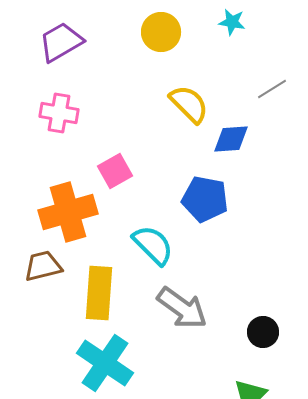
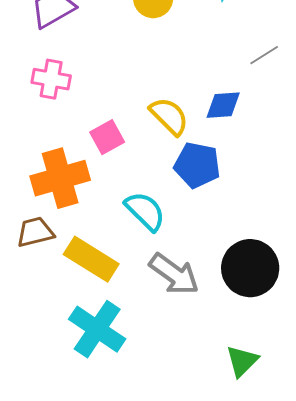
yellow semicircle: (189, 104) -> (169, 116), moved
yellow rectangle: (99, 293) -> (91, 259), turned -62
black circle: (263, 332) -> (250, 268), moved, size x1.8

